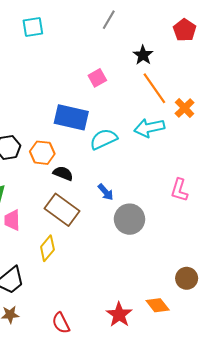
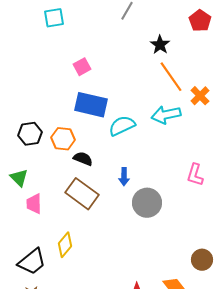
pink square: (97, 78) -> (82, 67), moved
blue arrow: (106, 192) -> (124, 177), turned 42
yellow diamond: (47, 248) -> (65, 245), moved

